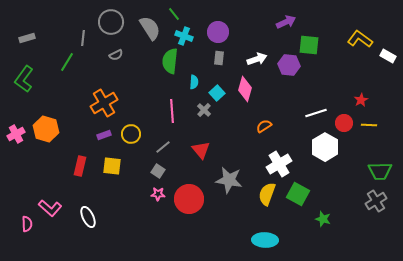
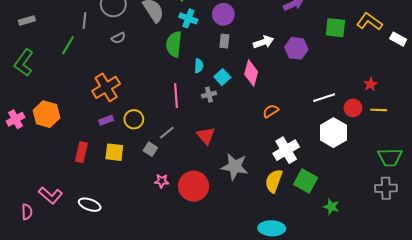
green square: (309, 45) -> (335, 28), moved
gray cross: (204, 110) -> (209, 95), turned 32
gray square: (158, 171) -> (150, 149), moved
gray cross: (376, 201) -> (386, 188), turned 30
white ellipse: (88, 217) -> (90, 205), turned -45

